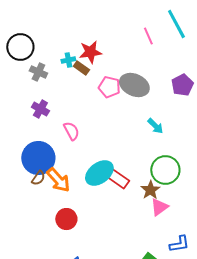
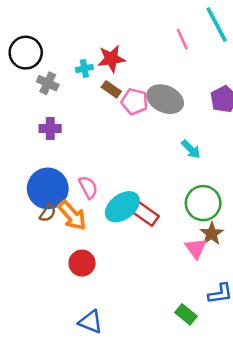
brown rectangle: (81, 68) -> (111, 89), moved
purple cross: (40, 109) -> (50, 128), turned -30
pink semicircle: (71, 131) -> (88, 187), moved
brown star: (150, 190) -> (212, 234), moved
pink triangle: (159, 207) -> (196, 248), turned -30

